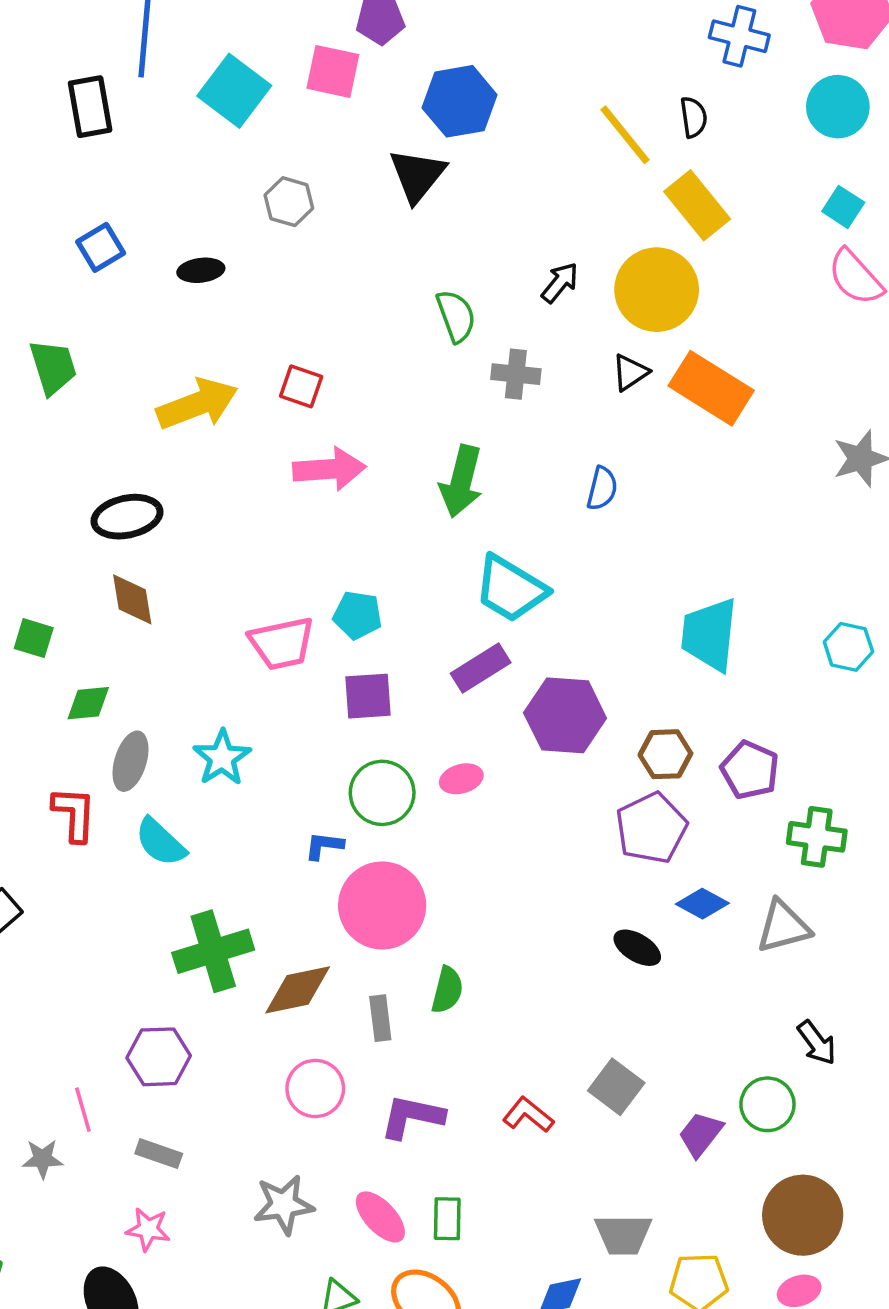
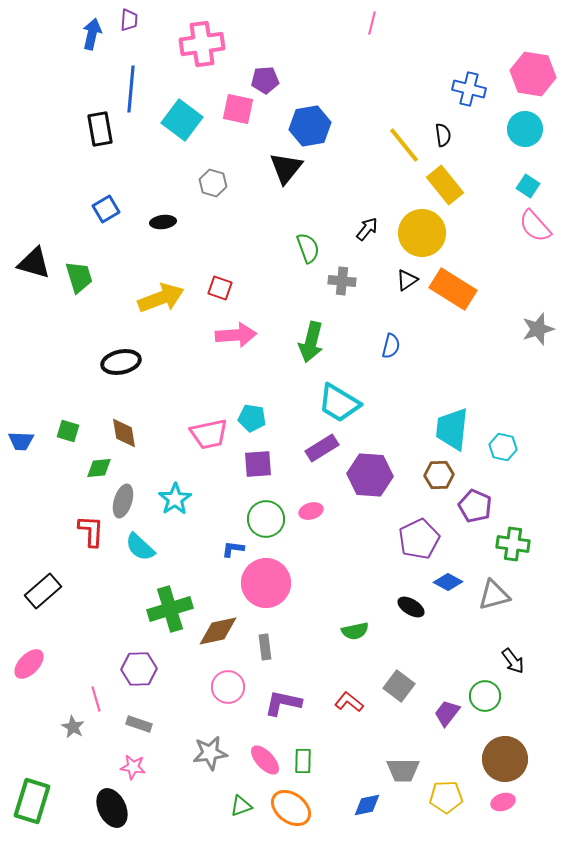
brown diamond: (132, 599) -> (124, 433), moved
cyan hexagon: (848, 647) -> (503, 447), moved
brown hexagon: (665, 754) -> (439, 475), moved
green semicircle: (447, 990) -> (355, 631), moved, turned 64
gray star: (43, 1159) -> (73, 727), turned 30

